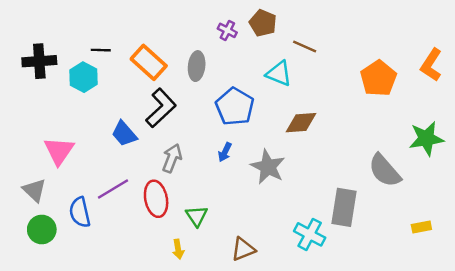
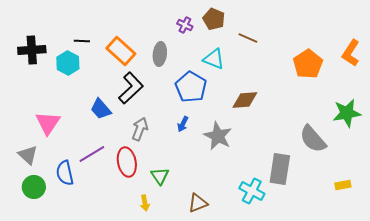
cyan triangle: (279, 73) -> (214, 59), moved

